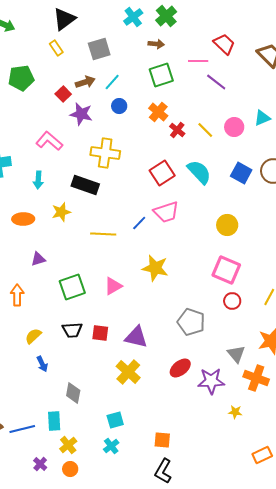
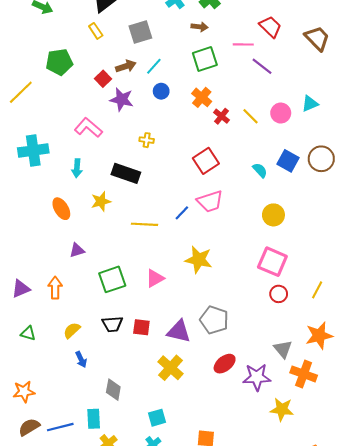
yellow cross: (105, 153) -> (147, 140), size x0.5
cyan semicircle: (199, 172) -> (260, 170), moved, size x0.6
orange ellipse: (23, 219) -> (61, 209), turned 60
gray pentagon: (191, 322) -> (214, 320), moved
yellow star: (235, 412) -> (282, 409), size x1.6

